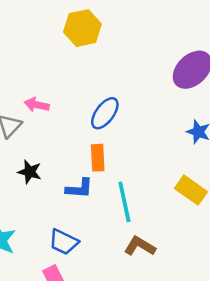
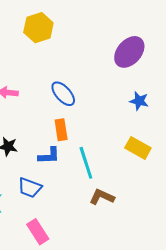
blue ellipse: (105, 113) -> (63, 94), turned -72
blue trapezoid: (64, 242) -> (30, 188), moved

